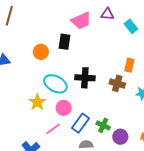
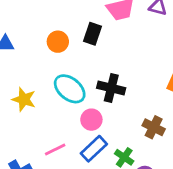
brown cross: (117, 83) -> (154, 127), moved
yellow star: (37, 102) -> (24, 99), moved, turned -30
pink circle: (64, 108) -> (91, 120), moved

